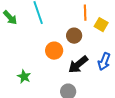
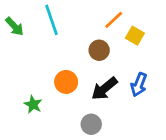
orange line: (85, 13) -> (114, 20), turned 49
orange circle: (54, 51) -> (66, 82), moved

